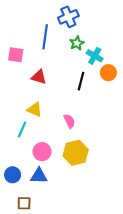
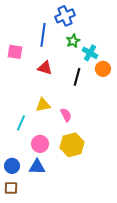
red triangle: (39, 77) -> (45, 68), moved
yellow triangle: (35, 110) -> (43, 105), moved, turned -35
brown square: (24, 203) -> (11, 188), moved

